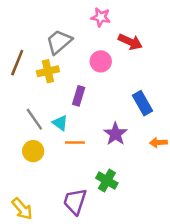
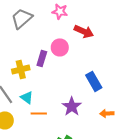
gray trapezoid: (59, 42) -> (22, 18), moved
yellow cross: (48, 71) -> (21, 69), moved
purple rectangle: (79, 96) -> (42, 58), moved

